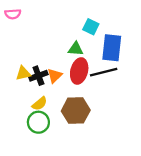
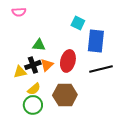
pink semicircle: (13, 14) -> (19, 12), moved
green triangle: (76, 49) -> (39, 45), moved
black line: (104, 72) -> (101, 69), moved
yellow triangle: (23, 73) -> (20, 72), moved

